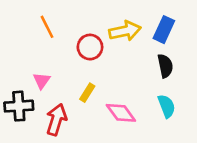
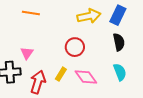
orange line: (47, 27) -> (31, 13), turned -54
red circle: (90, 47) -> (75, 47), moved
yellow rectangle: (87, 93) -> (61, 74), moved

